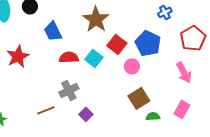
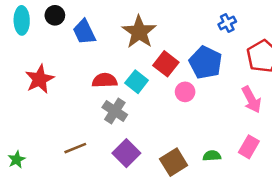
blue trapezoid: (53, 31) -> (84, 32), moved
gray cross: (69, 90) -> (115, 111), moved, turned -30
brown square: (139, 98) -> (174, 162), moved
purple square: (86, 114) -> (126, 153), size x1.5

